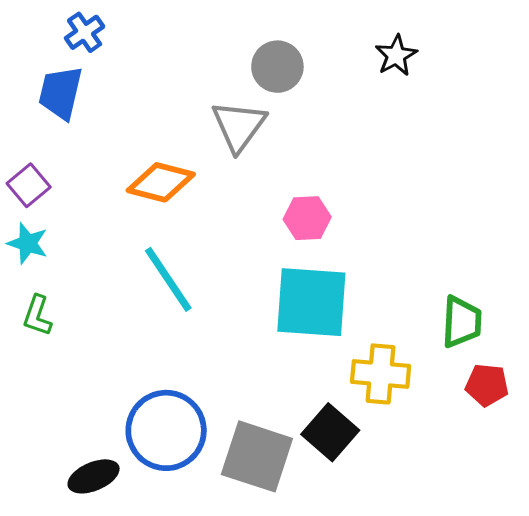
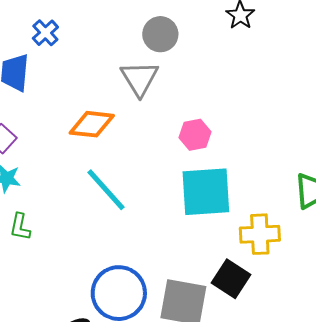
blue cross: (85, 32) -> (45, 33), moved

